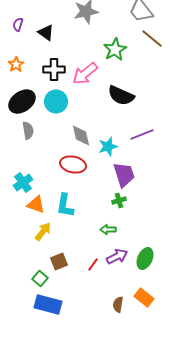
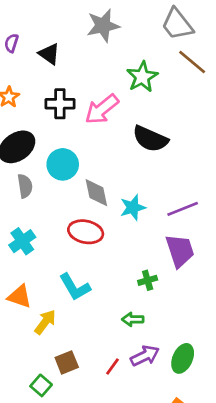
cyan circle: (56, 102) -> (63, 164), moved
purple line: (142, 134) -> (183, 209), moved
purple trapezoid: (124, 174) -> (180, 251), moved
cyan cross: (23, 182) -> (22, 241), moved
orange triangle: (36, 204) -> (20, 296), moved
cyan L-shape: (65, 206) -> (75, 287), turned -40

